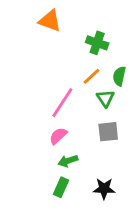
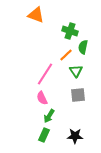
green semicircle: (119, 76) -> (83, 47), moved
pink semicircle: (58, 136) -> (42, 98), turned -72
green arrow: (68, 161) -> (49, 116), turned -40

